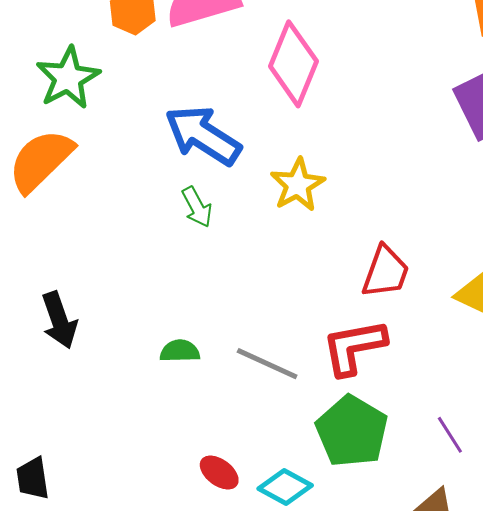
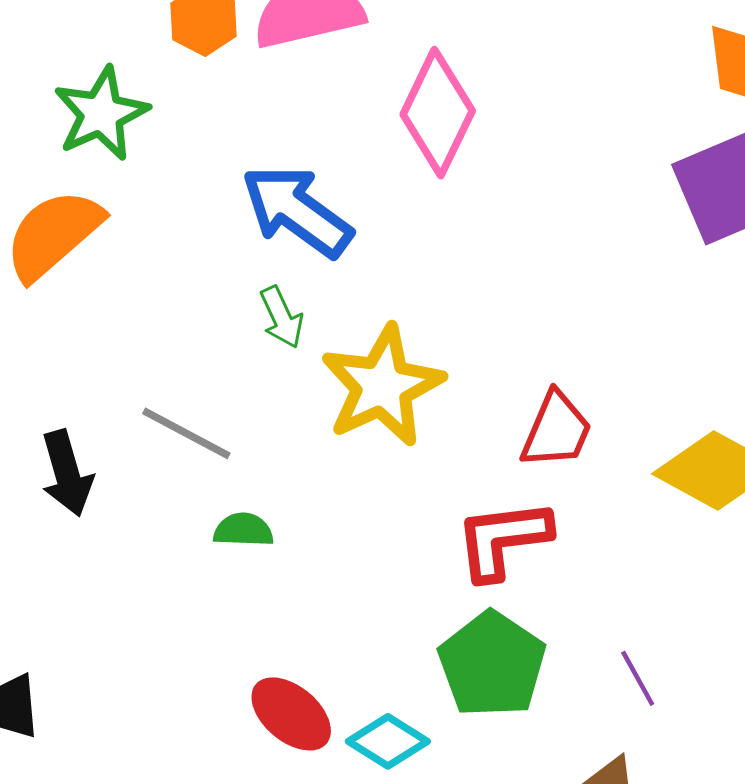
yellow star: (298, 185) -> (382, 386), moved, size x1.5
gray line: (267, 364) -> (186, 433), moved
red ellipse: (219, 473) -> (291, 714), size x1.4

